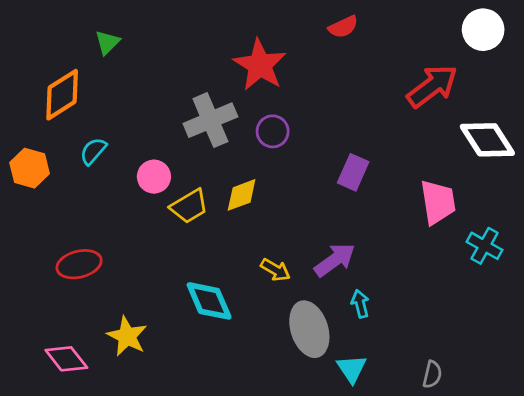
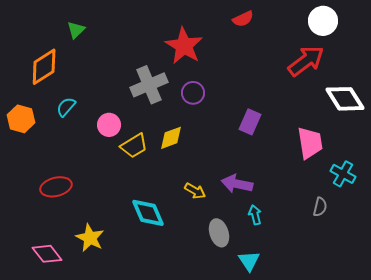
white circle: (483, 30) -> (323, 21), moved
purple arrow: (335, 260) -> (237, 184), turned -132
gray ellipse: (309, 329) -> (219, 233), size x0.7
gray semicircle: (432, 374) -> (320, 207), moved

